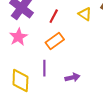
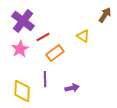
yellow triangle: (85, 14) -> (83, 36), moved
red line: (54, 16) -> (43, 37), moved, turned 32

